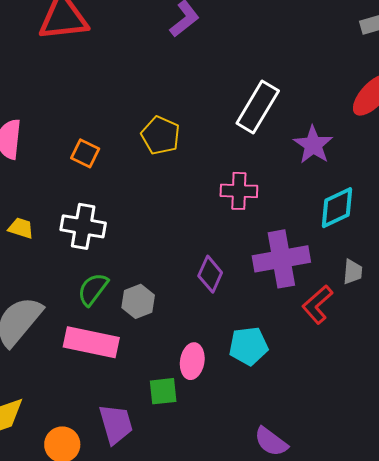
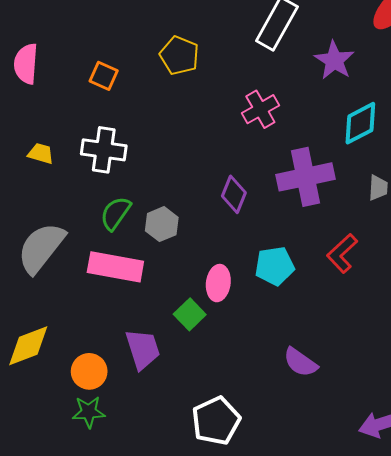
pink cross: (239, 191) -> (260, 109), turned -30
red L-shape: (317, 305) -> (342, 253), moved
green square: (163, 391) -> (190, 314), turned -36

